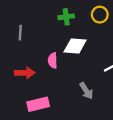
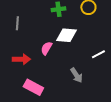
pink semicircle: (53, 61) -> (46, 48), turned 32
pink rectangle: (38, 104) -> (33, 87), turned 42

